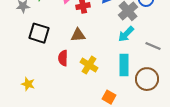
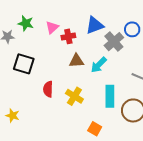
cyan arrow: (126, 34) -> (99, 65), moved
brown triangle: (78, 35) -> (76, 61), moved

